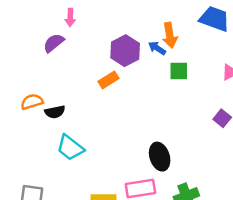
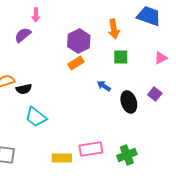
blue arrow: (157, 48) -> (104, 86), moved
orange rectangle: (109, 80) -> (76, 63), moved
black ellipse: (160, 157) -> (129, 102), moved

